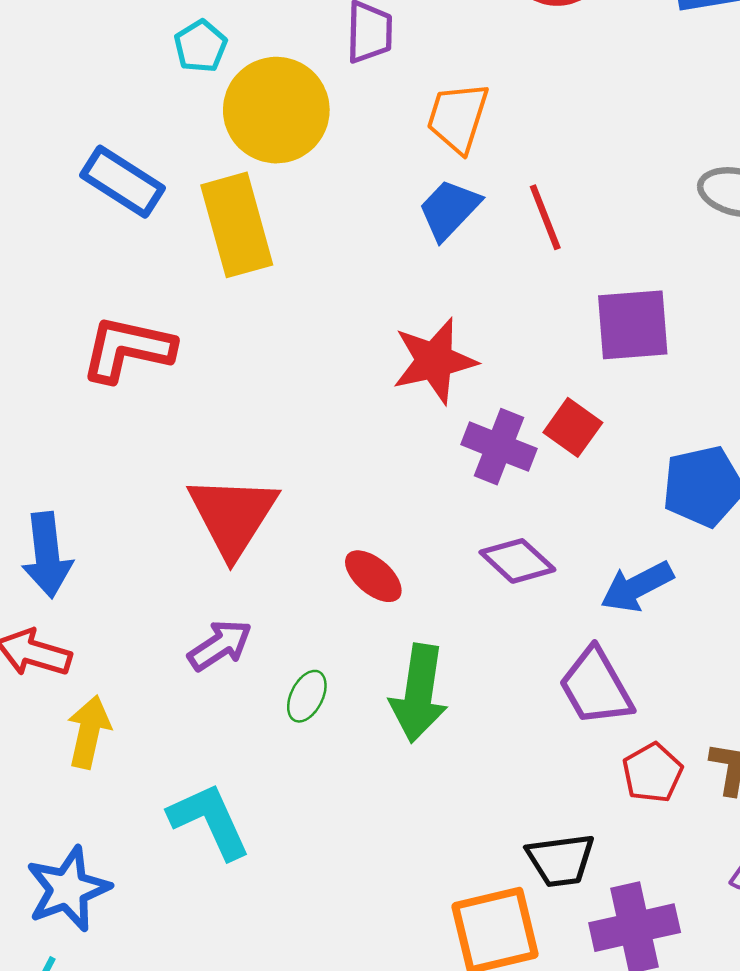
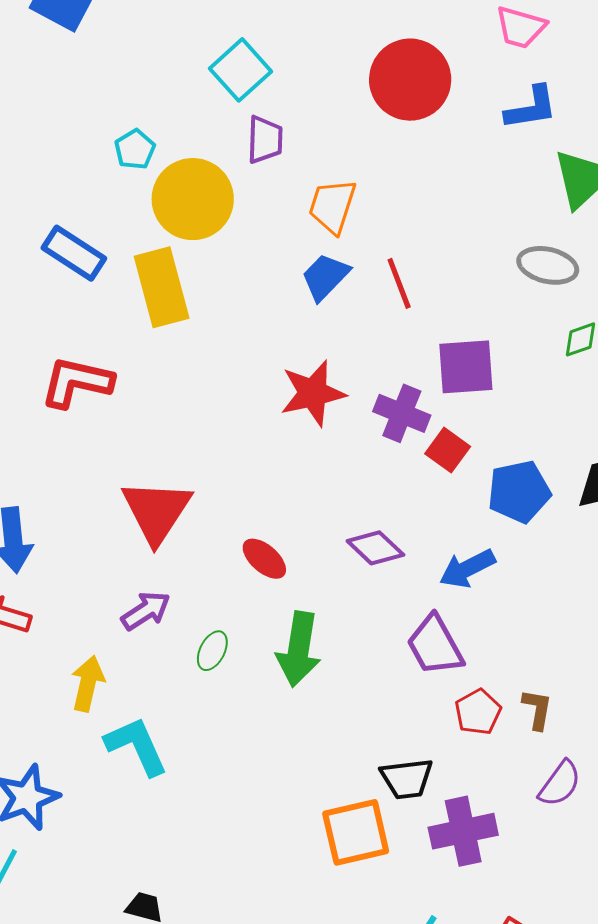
red square: (573, 427) -> (448, 450), moved
purple cross: (499, 447) -> (402, 413), moved
yellow arrow: (89, 732) -> (88, 684), moved

